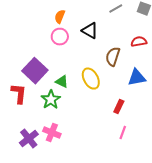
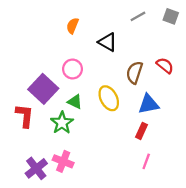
pink circle: (60, 37) -> (73, 69), moved
red semicircle: (139, 42) -> (165, 65), moved, turned 49
blue triangle: (137, 78) -> (149, 104), moved

